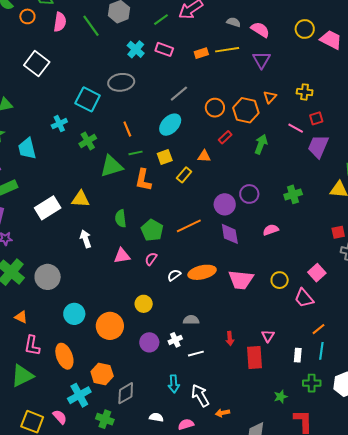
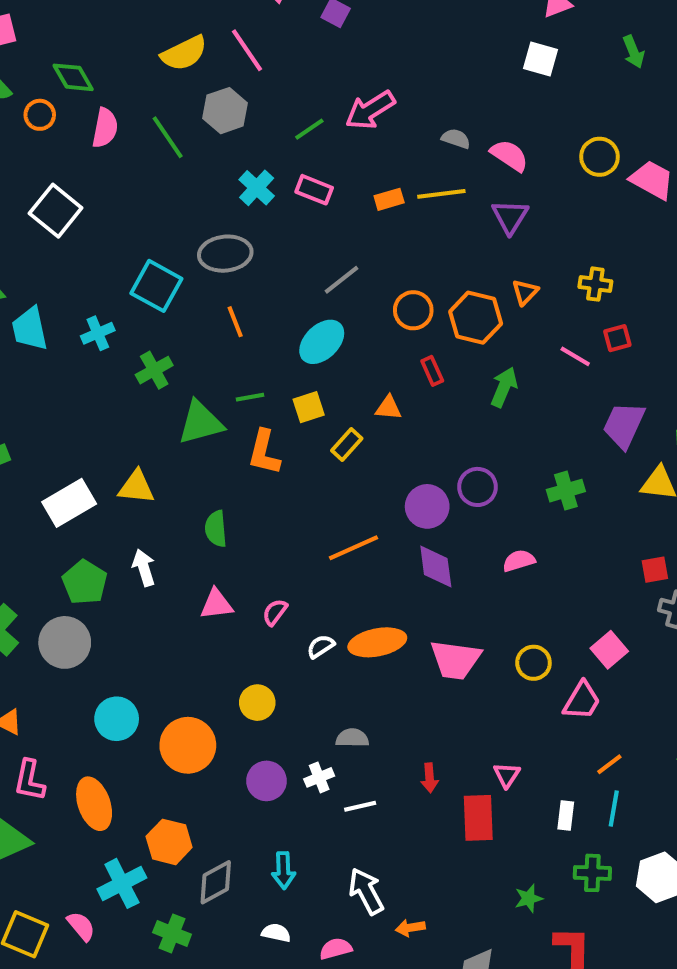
orange line: (127, 129) -> (235, 322), moved
red rectangle: (225, 137) -> (432, 371), turned -72
purple trapezoid: (318, 146) -> (624, 425), moved
cyan trapezoid: (27, 149) -> (30, 329), moved
green pentagon: (152, 230) -> (85, 582), moved
pink trapezoid: (304, 298) -> (582, 701), turned -110
cyan arrow: (174, 384) -> (283, 870), moved

